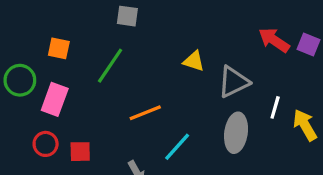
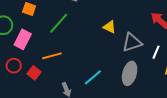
white line: (275, 107) -> (156, 52), moved
orange line: (145, 113) -> (52, 56), moved
red square: (80, 152) -> (34, 73), turned 32

